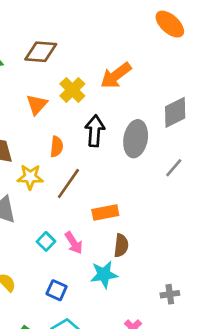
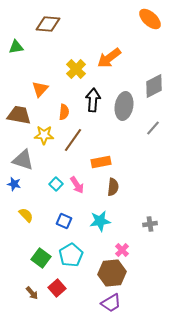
brown diamond: (41, 52) -> (48, 24), moved
orange triangle: (37, 104) -> (40, 89), moved
cyan star: (104, 274) -> (100, 221), moved

